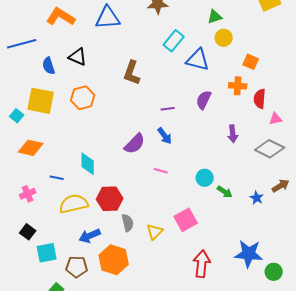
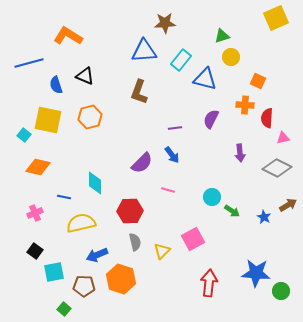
blue triangle: (108, 18) -> (144, 51), moved
red hexagon: (110, 199) -> (130, 211), moved

